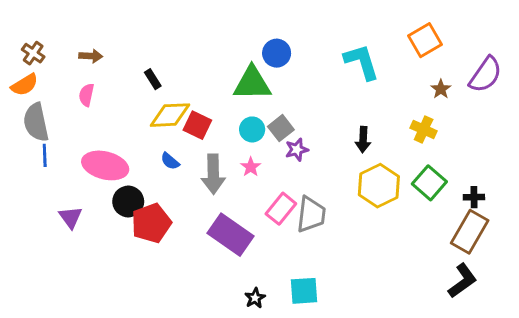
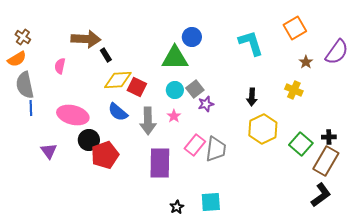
brown arrow: (91, 56) -> (86, 39), moved, size x1.8
blue semicircle: (170, 161) -> (118, 112), size x1.5
green square: (429, 183) -> (301, 144), moved
purple rectangle: (231, 235) -> (160, 163), turned 56

